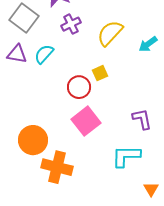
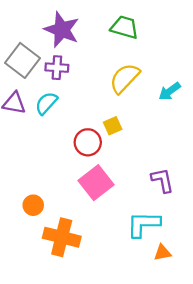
purple cross: (71, 24) -> (57, 68), moved, turned 30
orange circle: (33, 140) -> (33, 205), size x0.6
orange triangle: (151, 189) -> (162, 253), moved, turned 49

